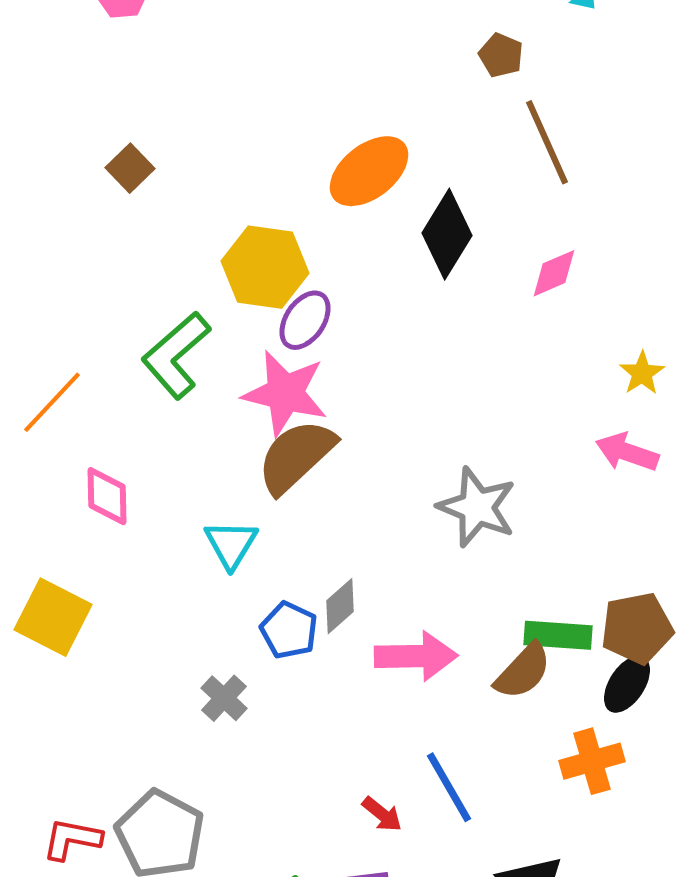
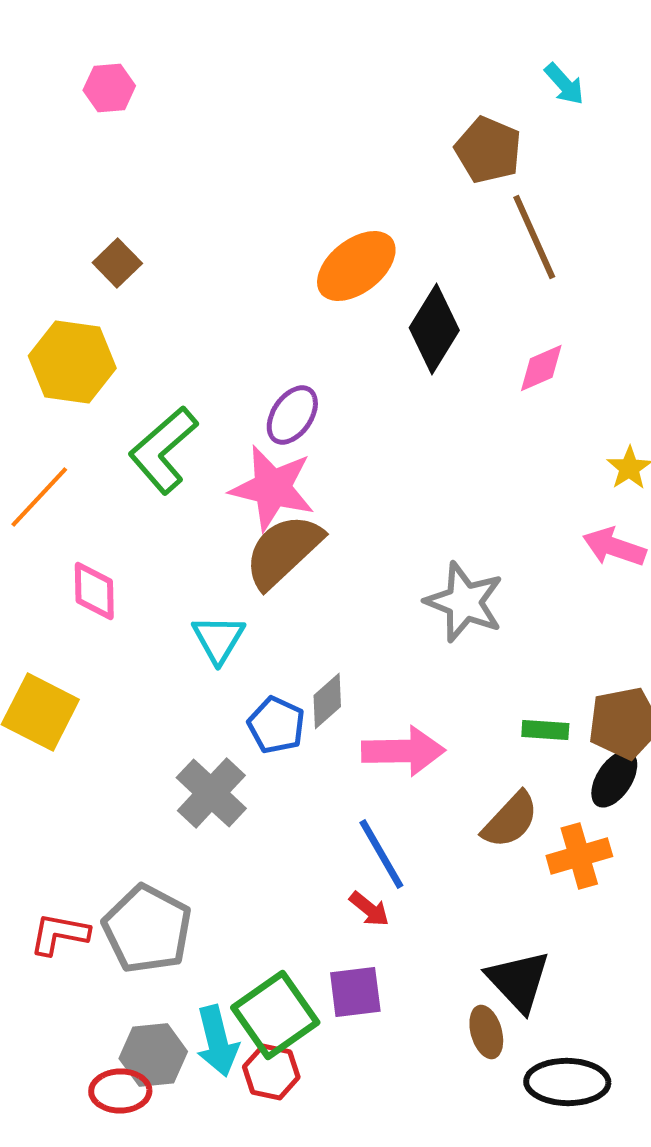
brown pentagon: (501, 55) -> (488, 150), size x1.5
yellow hexagon: (265, 267) -> (72, 362), moved
green rectangle: (558, 635) -> (545, 730), size x0.7
brown semicircle: (523, 671) -> (510, 820), moved
gray cross: (224, 698) -> (211, 793), size x1.5
blue line: (449, 787) -> (381, 854), moved

